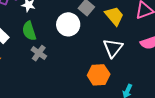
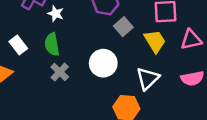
white circle: (68, 24) -> (103, 63), moved

